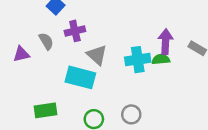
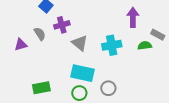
purple arrow: (166, 42) -> (133, 17), moved
green semicircle: (161, 59) -> (145, 45), moved
cyan rectangle: (80, 77) -> (82, 73), moved

